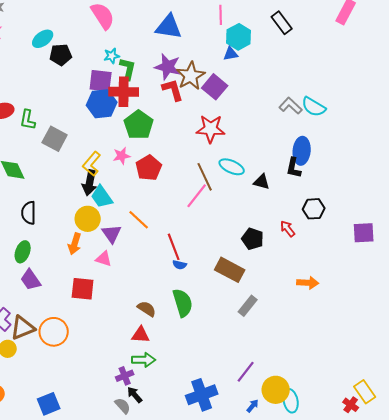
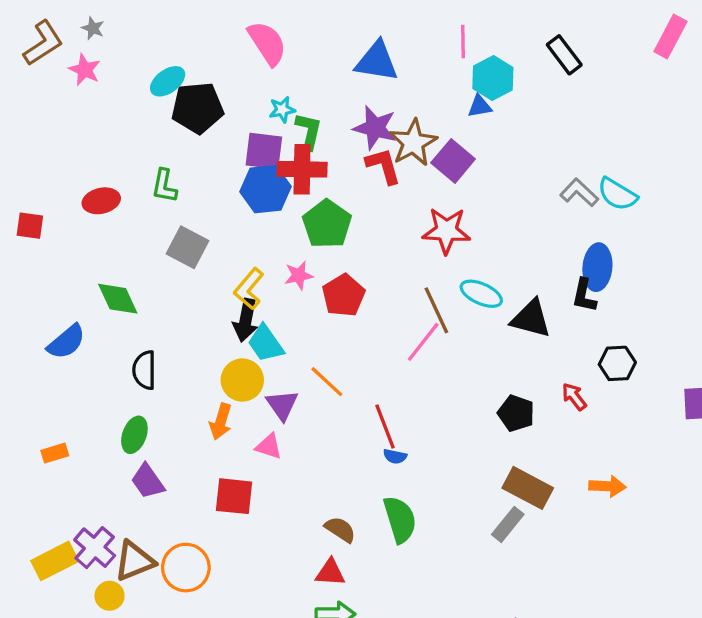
black pentagon: (61, 55) -> (197, 108), size x1.4
green L-shape: (28, 120) -> (164, 186), moved
black triangle: (262, 182) -> (531, 319), size x1.5
brown rectangle: (230, 270) -> (528, 488), moved

